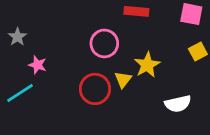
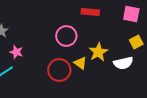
yellow triangle: (123, 80) -> (80, 63), turned -32
white semicircle: (178, 104) -> (123, 63), moved

